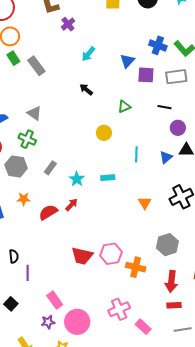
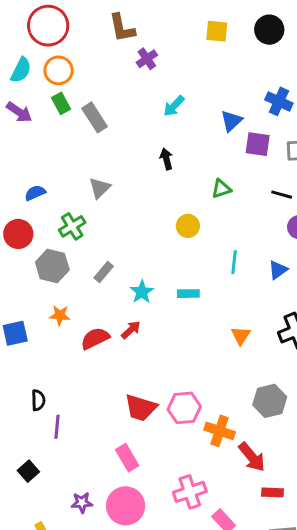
black arrow: (86, 89) -> (166, 159), turned 32
gray triangle: (34, 113) -> (100, 188), moved, turned 35
green cross: (27, 139) -> (72, 226), turned 30
red arrow: (171, 281) -> (252, 457), moved, turned -50
pink rectangle: (55, 300) -> (127, 458), moved

